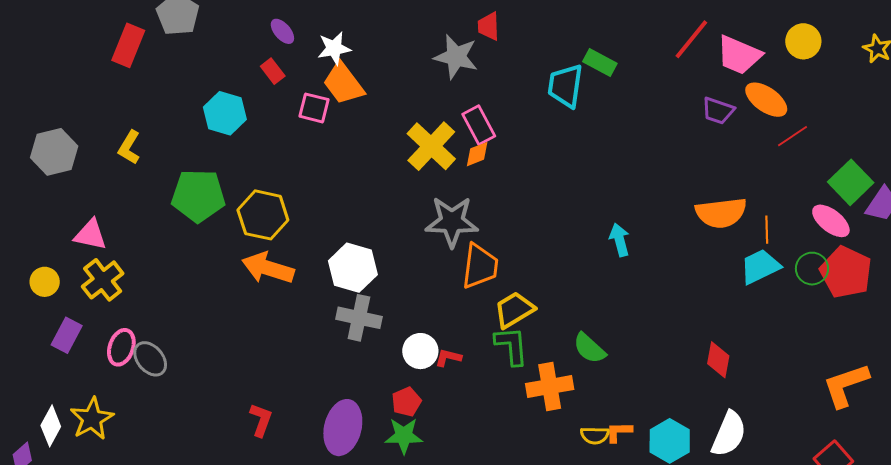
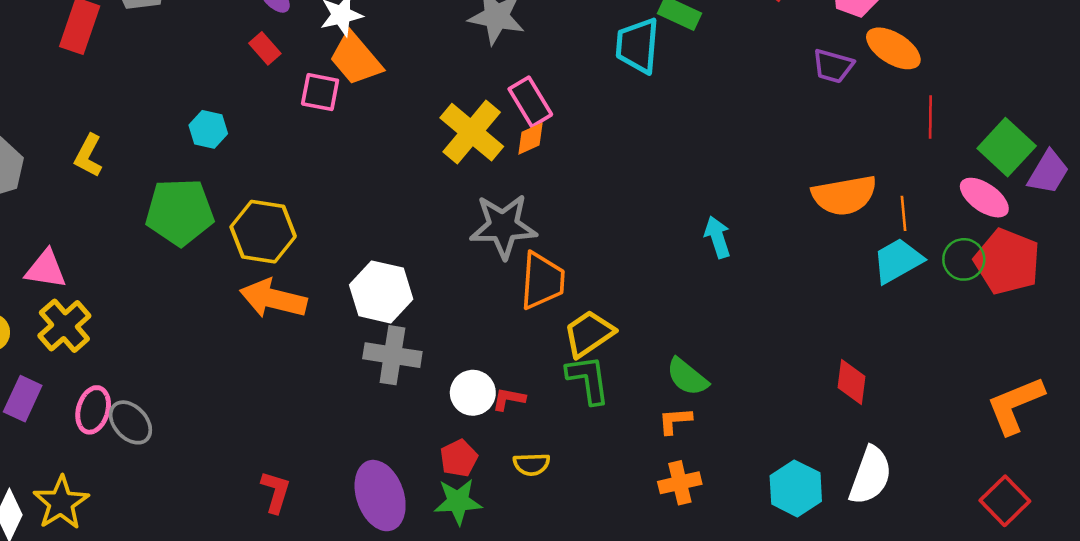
cyan hexagon: (225, 113) -> (208, 129), moved, size x0.7
red line: (793, 136) -> (930, 117), moved, turned -52
orange cross: (550, 387) -> (680, 483), moved, size x0.7
purple ellipse: (343, 428) -> (380, 496), turned -30
orange L-shape: (619, 432) -> (675, 421), moved
yellow semicircle: (595, 435) -> (532, 464), moved

